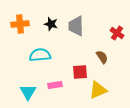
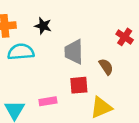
gray trapezoid: (76, 26) -> (74, 52), moved
cyan semicircle: (40, 55) -> (21, 52), moved

